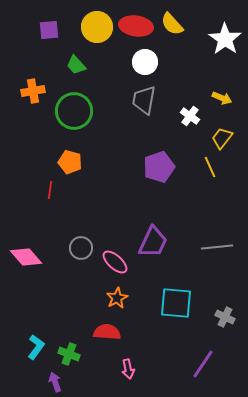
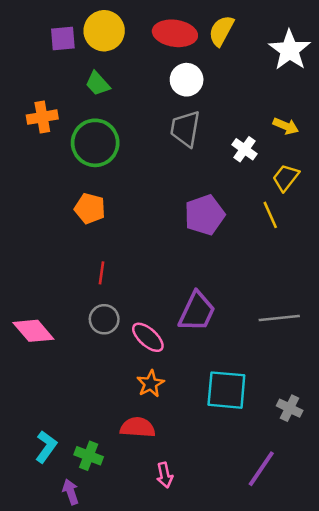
yellow semicircle: (172, 24) -> (221, 31), turned 70
yellow circle: (97, 27) -> (104, 31), moved
red line: (50, 190) -> (102, 273), moved

